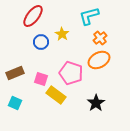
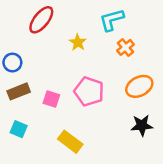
blue circle: (41, 42) -> (12, 63), moved
orange ellipse: (99, 60) -> (139, 86), moved
yellow rectangle: (56, 95) -> (70, 142), moved
black star: (96, 103) -> (142, 125), moved, turned 30

